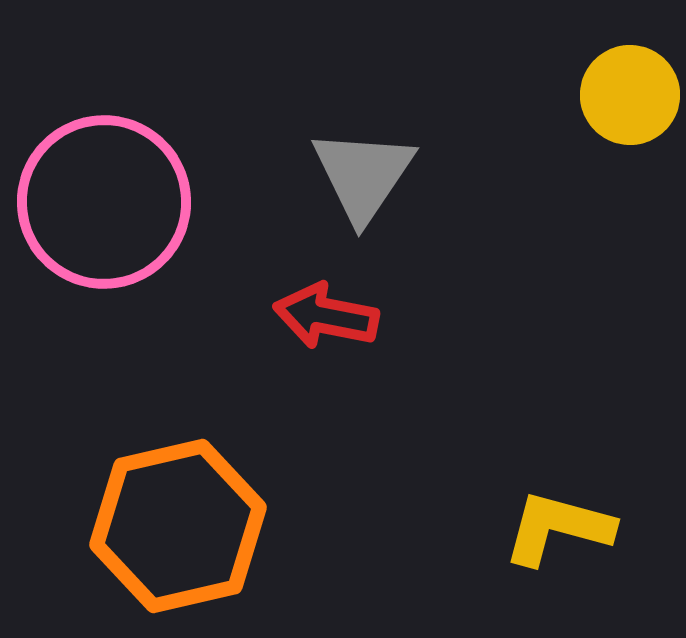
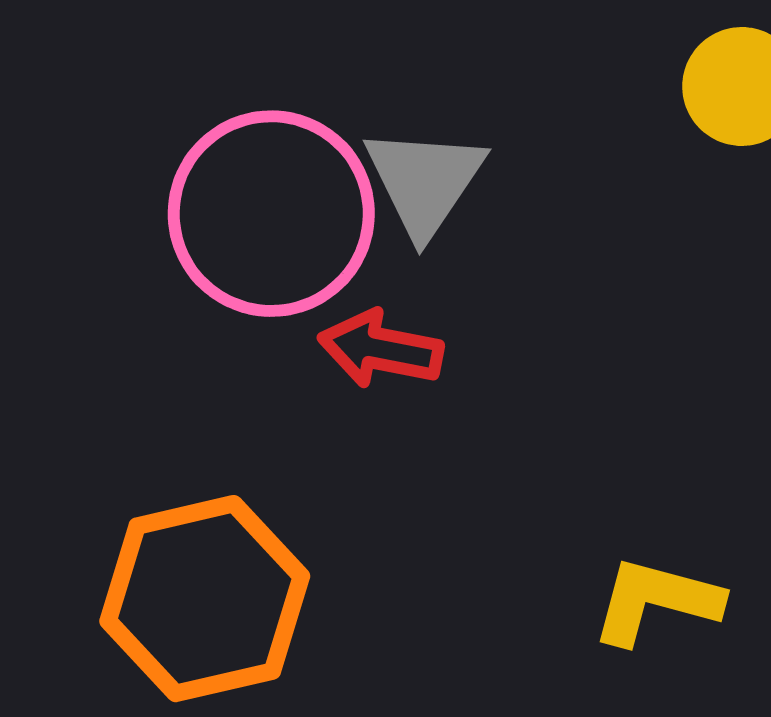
pink circle: (104, 202) -> (271, 214), moved

